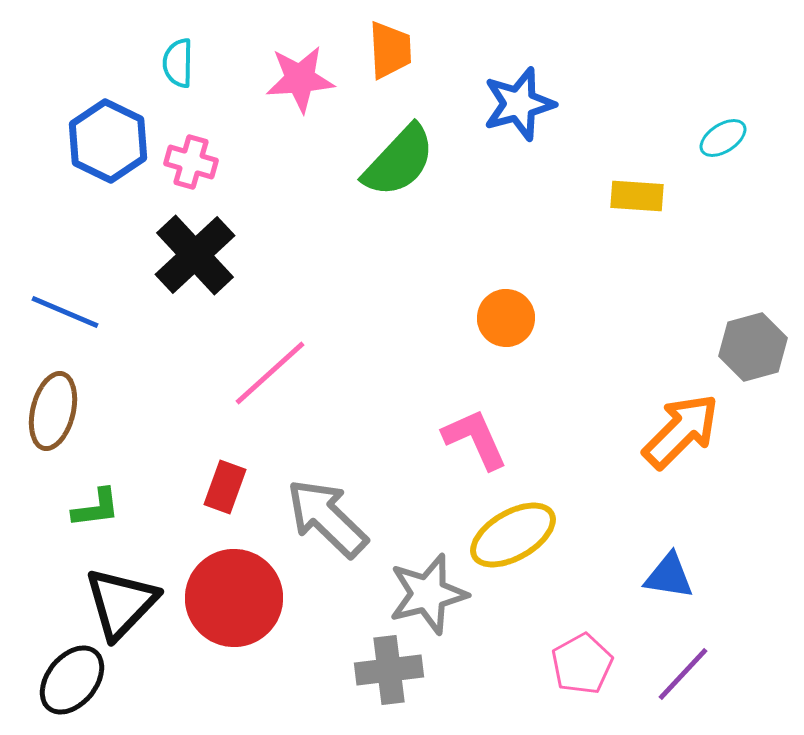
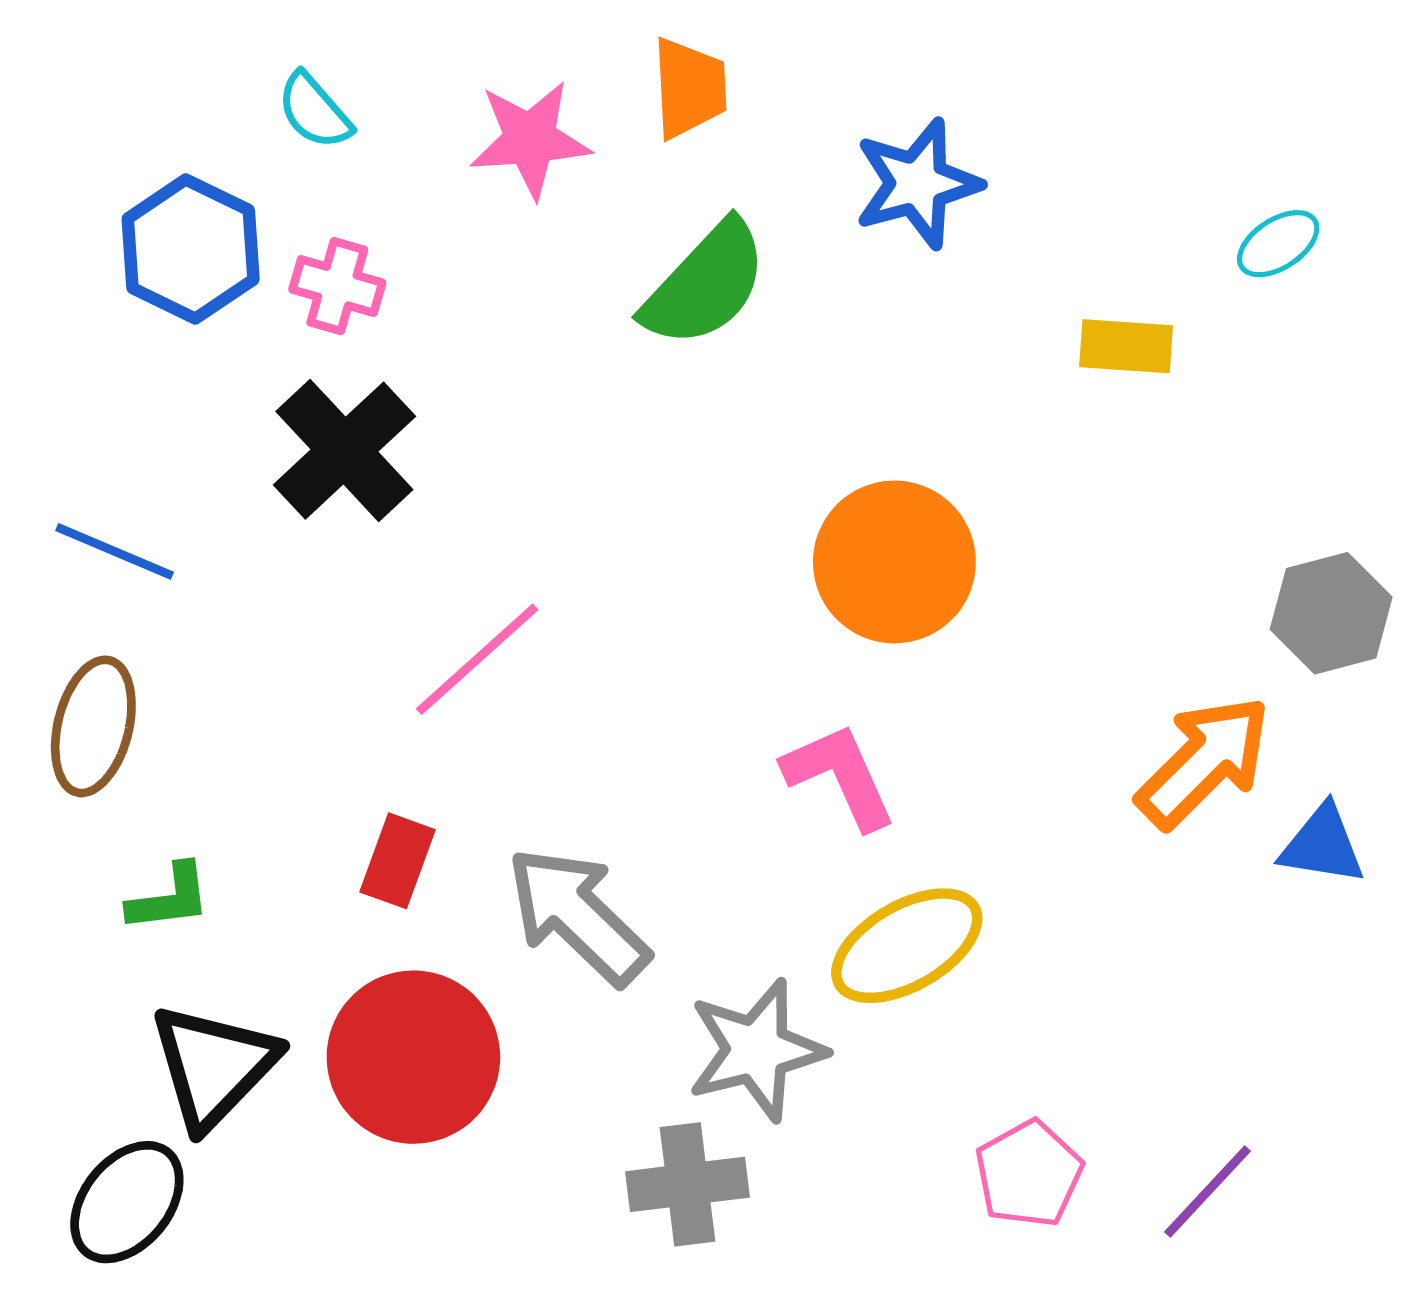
cyan semicircle: (178, 63) -> (314, 111), turned -42
orange circle: (506, 318) -> (894, 562), size x1.6
blue triangle: (669, 576) -> (1322, 845), moved

